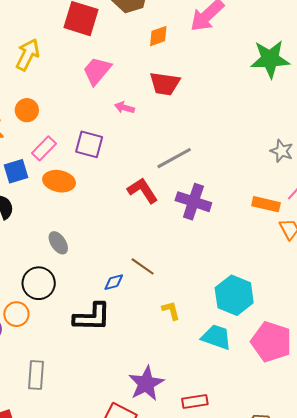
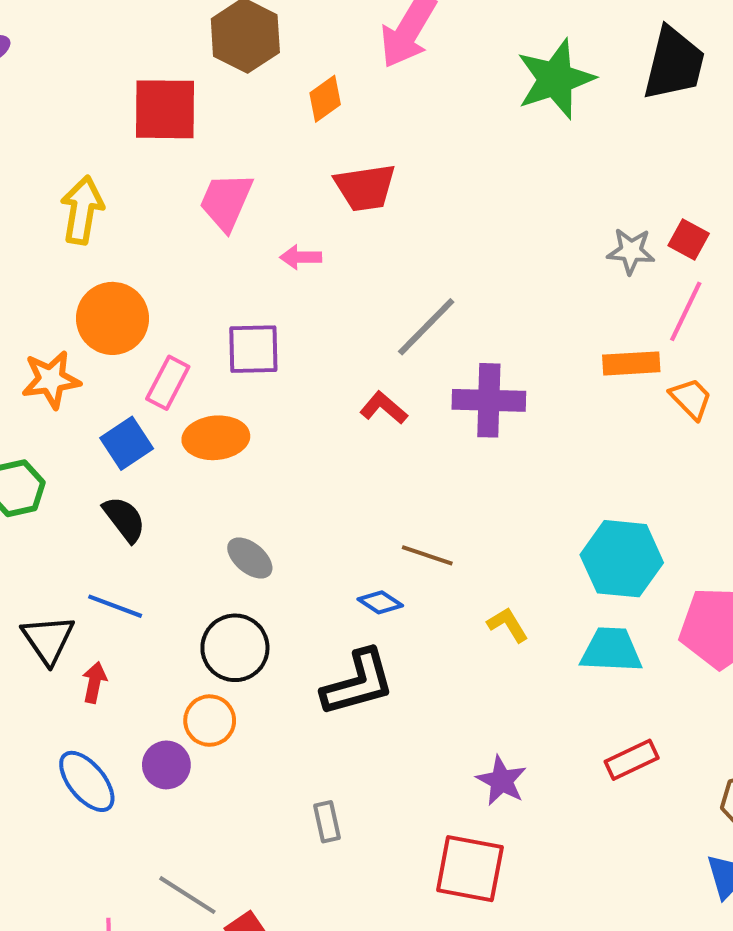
orange circle: (27, 110) -> (112, 318), size x1.5
red L-shape: (143, 190) -> (384, 408), size x0.7
blue diamond: (114, 282) -> (380, 602), turned 65
gray rectangle: (36, 375) -> (327, 822), moved, size x0.7
purple star: (146, 383) -> (501, 781), size x0.7
red rectangle: (195, 401) -> (632, 760), moved

